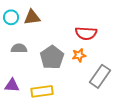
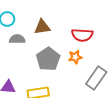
brown triangle: (32, 17) -> (42, 27), moved
gray semicircle: (19, 48) -> (17, 39), moved

